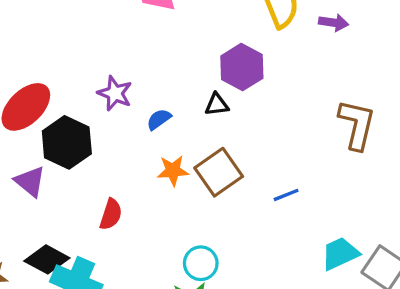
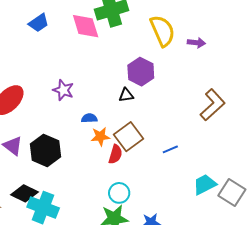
blue semicircle: (159, 119) -> (89, 118), moved, turned 35
brown L-shape: (357, 124) -> (213, 105), turned 36
black hexagon: (67, 142) -> (45, 150), moved
red semicircle: (111, 214) -> (115, 154), moved

